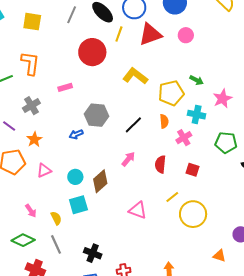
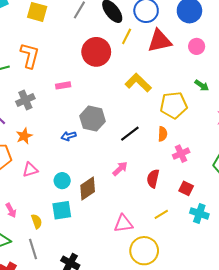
green arrow: (196, 80) -> (202, 85), moved
cyan cross: (197, 115) -> (199, 213), moved
pink triangle: (138, 210) -> (123, 224), turned -36
yellow circle: (193, 214) -> (144, 251), moved

